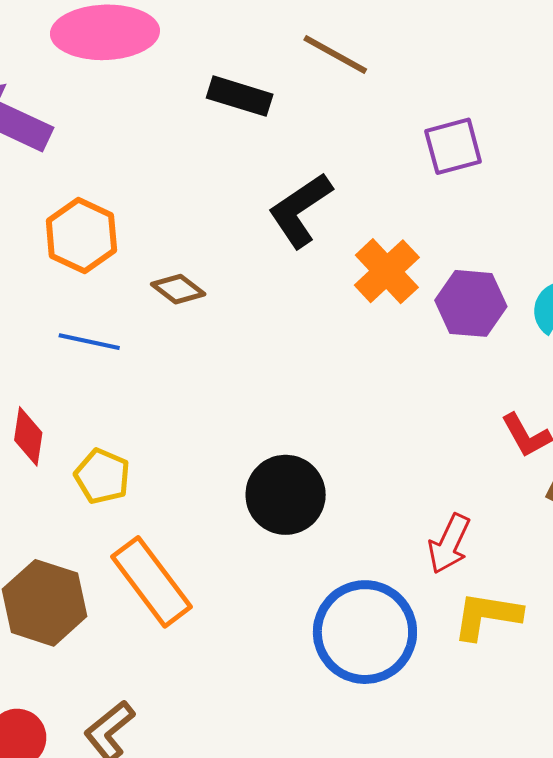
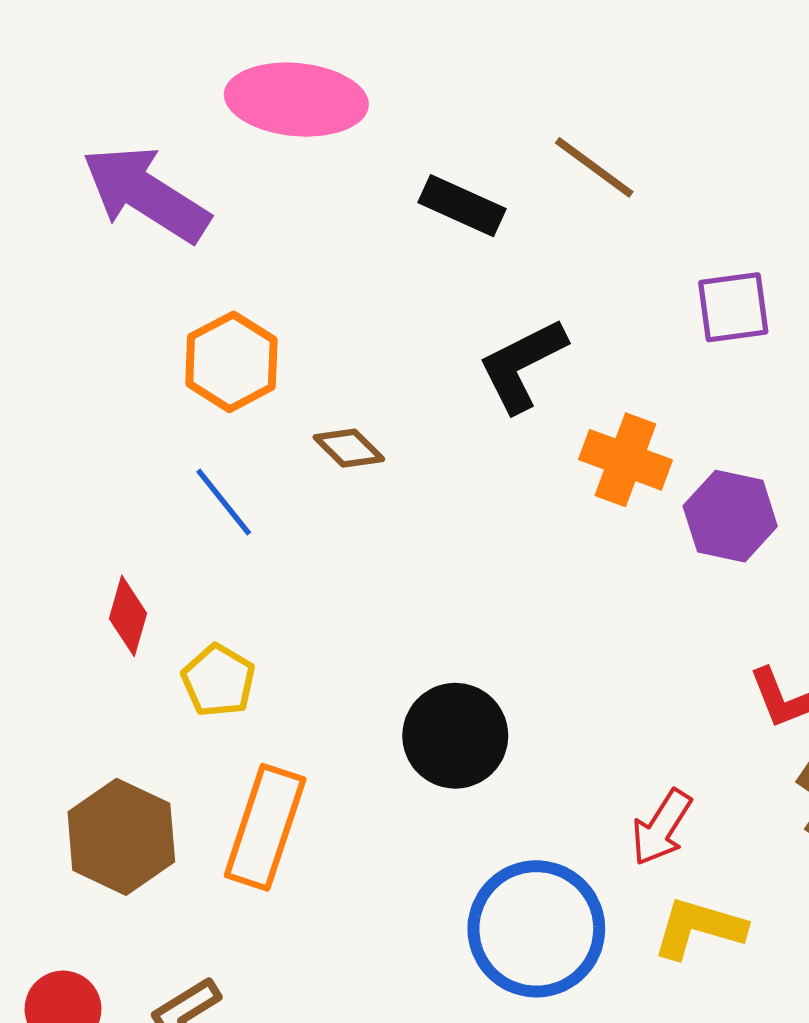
orange cross: (387, 271) -> (625, 460), turned -34
blue line: (89, 342) -> (224, 502), turned 32
orange rectangle: (152, 582) -> (265, 827), turned 48

